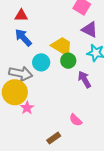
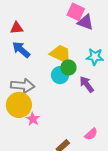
purple triangle: (90, 30) -> (85, 22), moved
cyan circle: (41, 62) -> (60, 75), moved
pink semicircle: (76, 120) -> (91, 134), moved, turned -80

